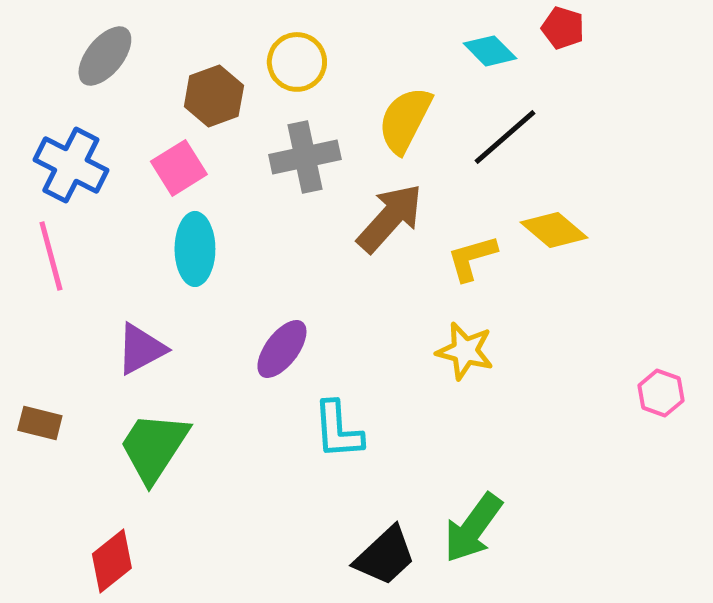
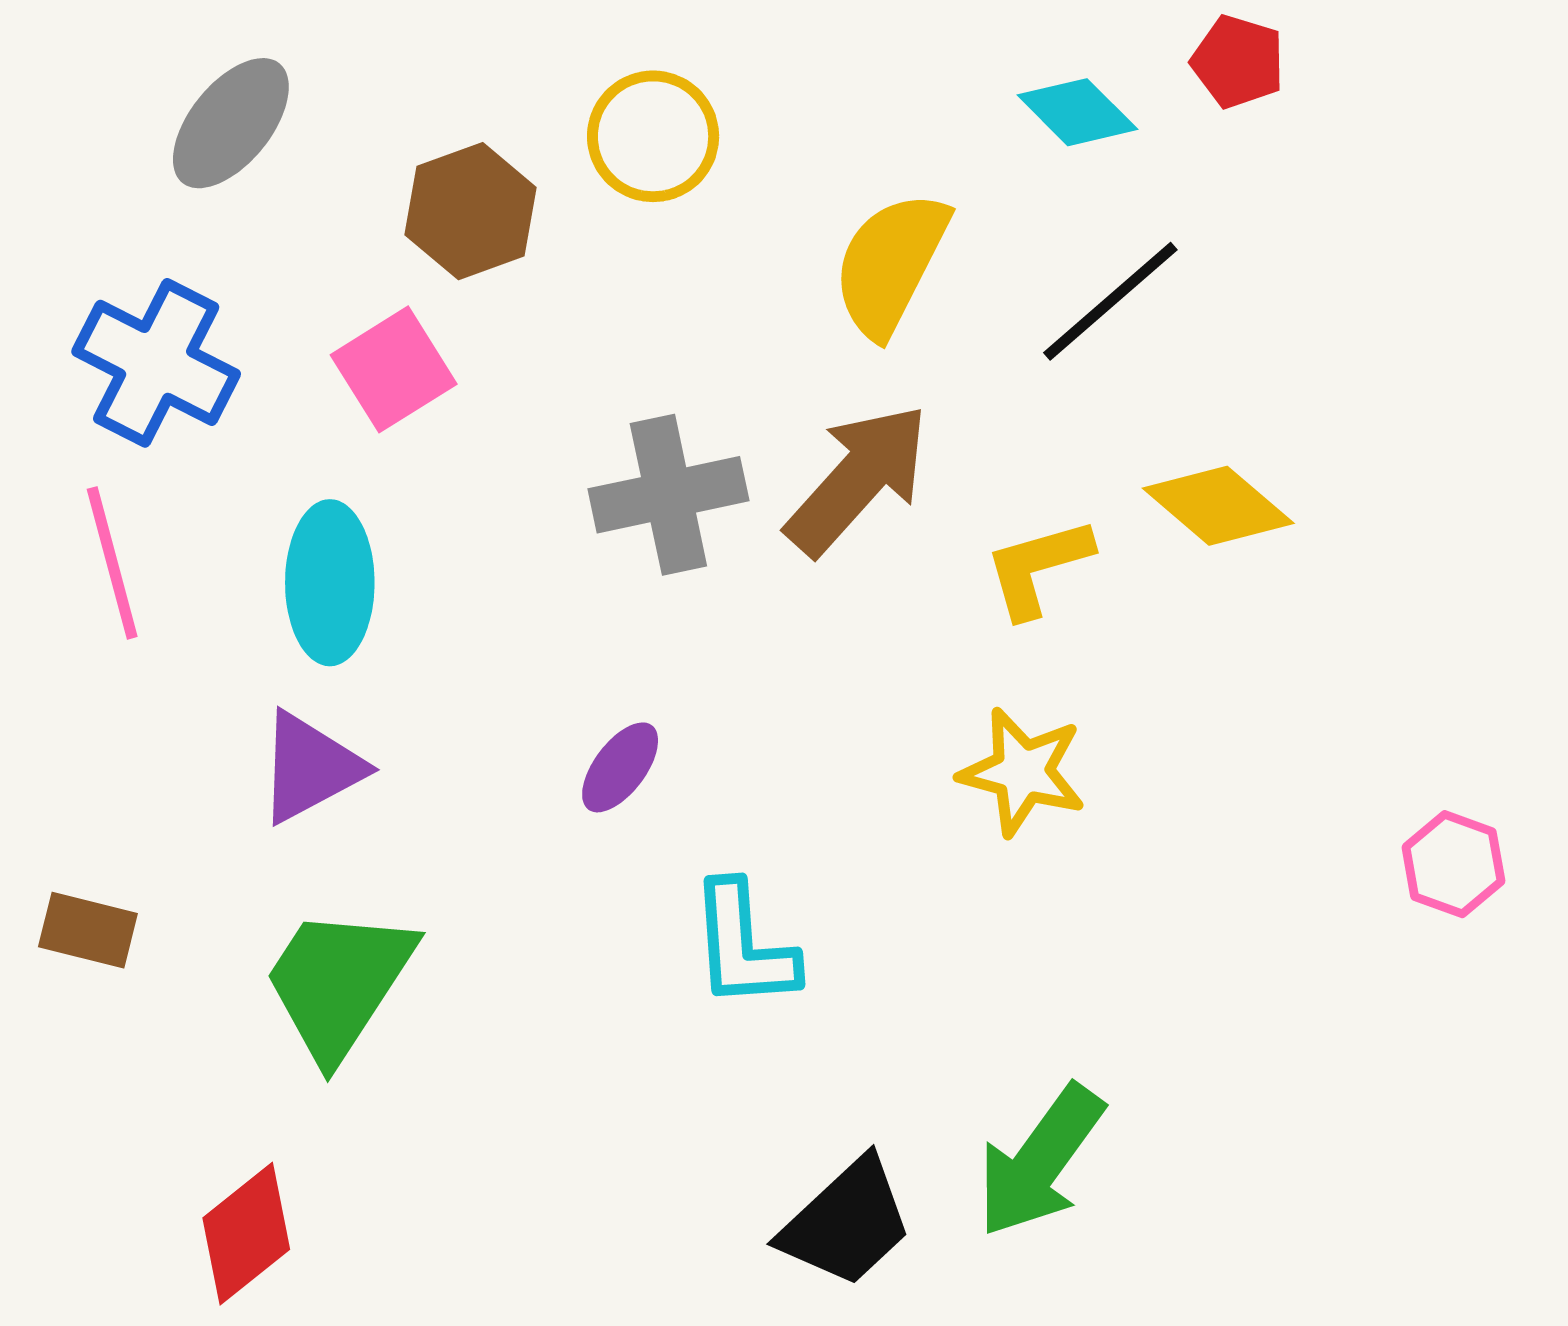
gray cross: (305, 157) -> (668, 495), moved
cyan ellipse: (195, 249) -> (330, 583), moved
purple ellipse: (282, 349) -> (620, 767), size x0.7

